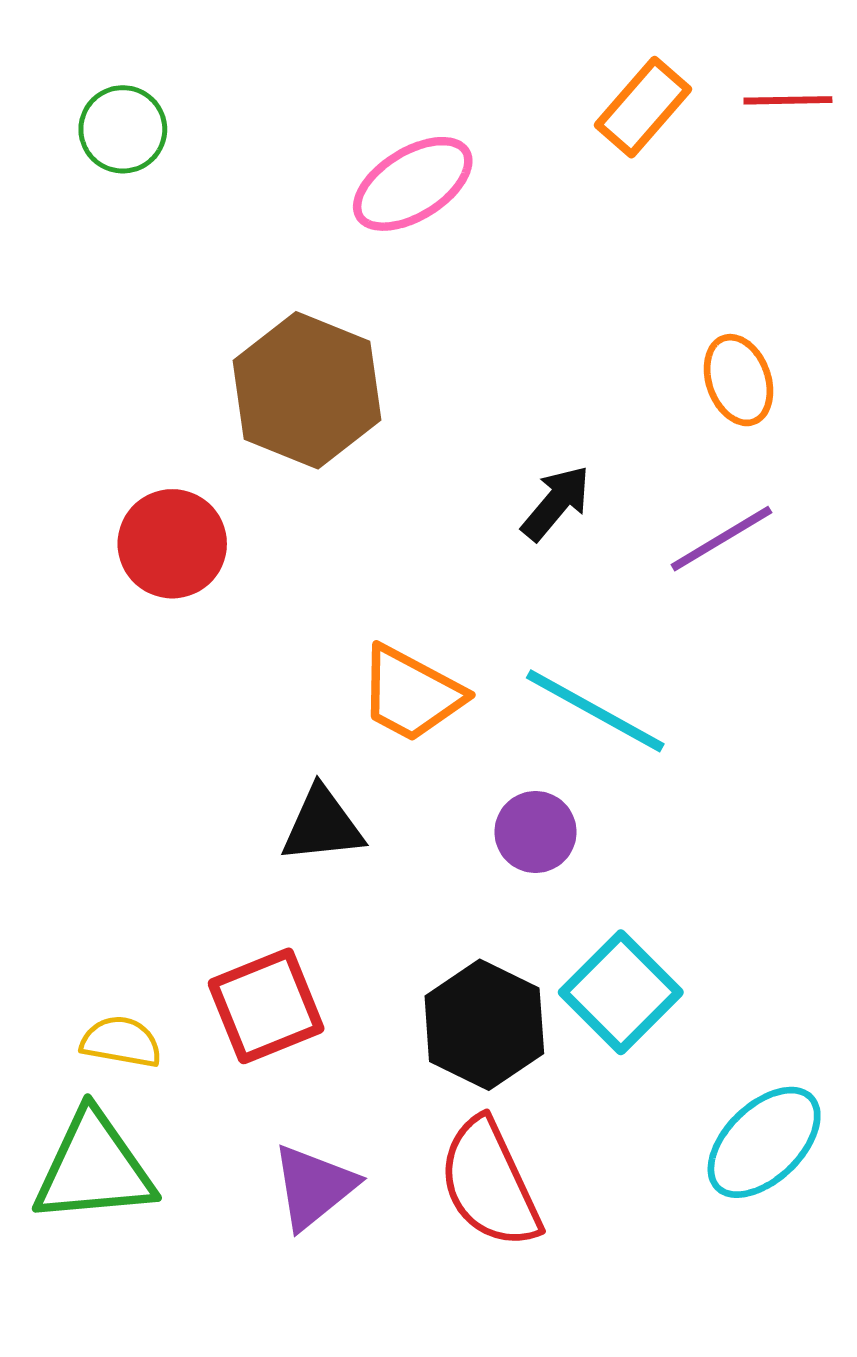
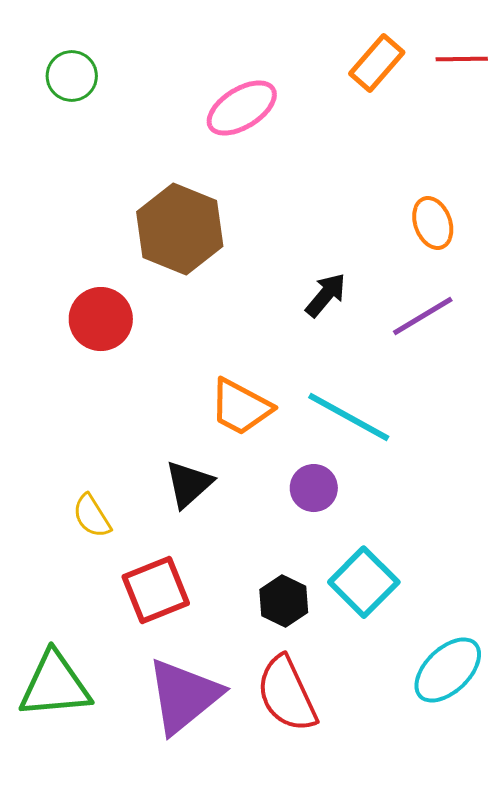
black triangle: (322, 825) -> (189, 484), turned -36
black hexagon: (484, 1025) -> (284, 601), size x0.7
yellow semicircle: (121, 1042) -> (92, 516), moved, turned -132
purple triangle: (314, 1187) -> (184, 696), size x1.5

